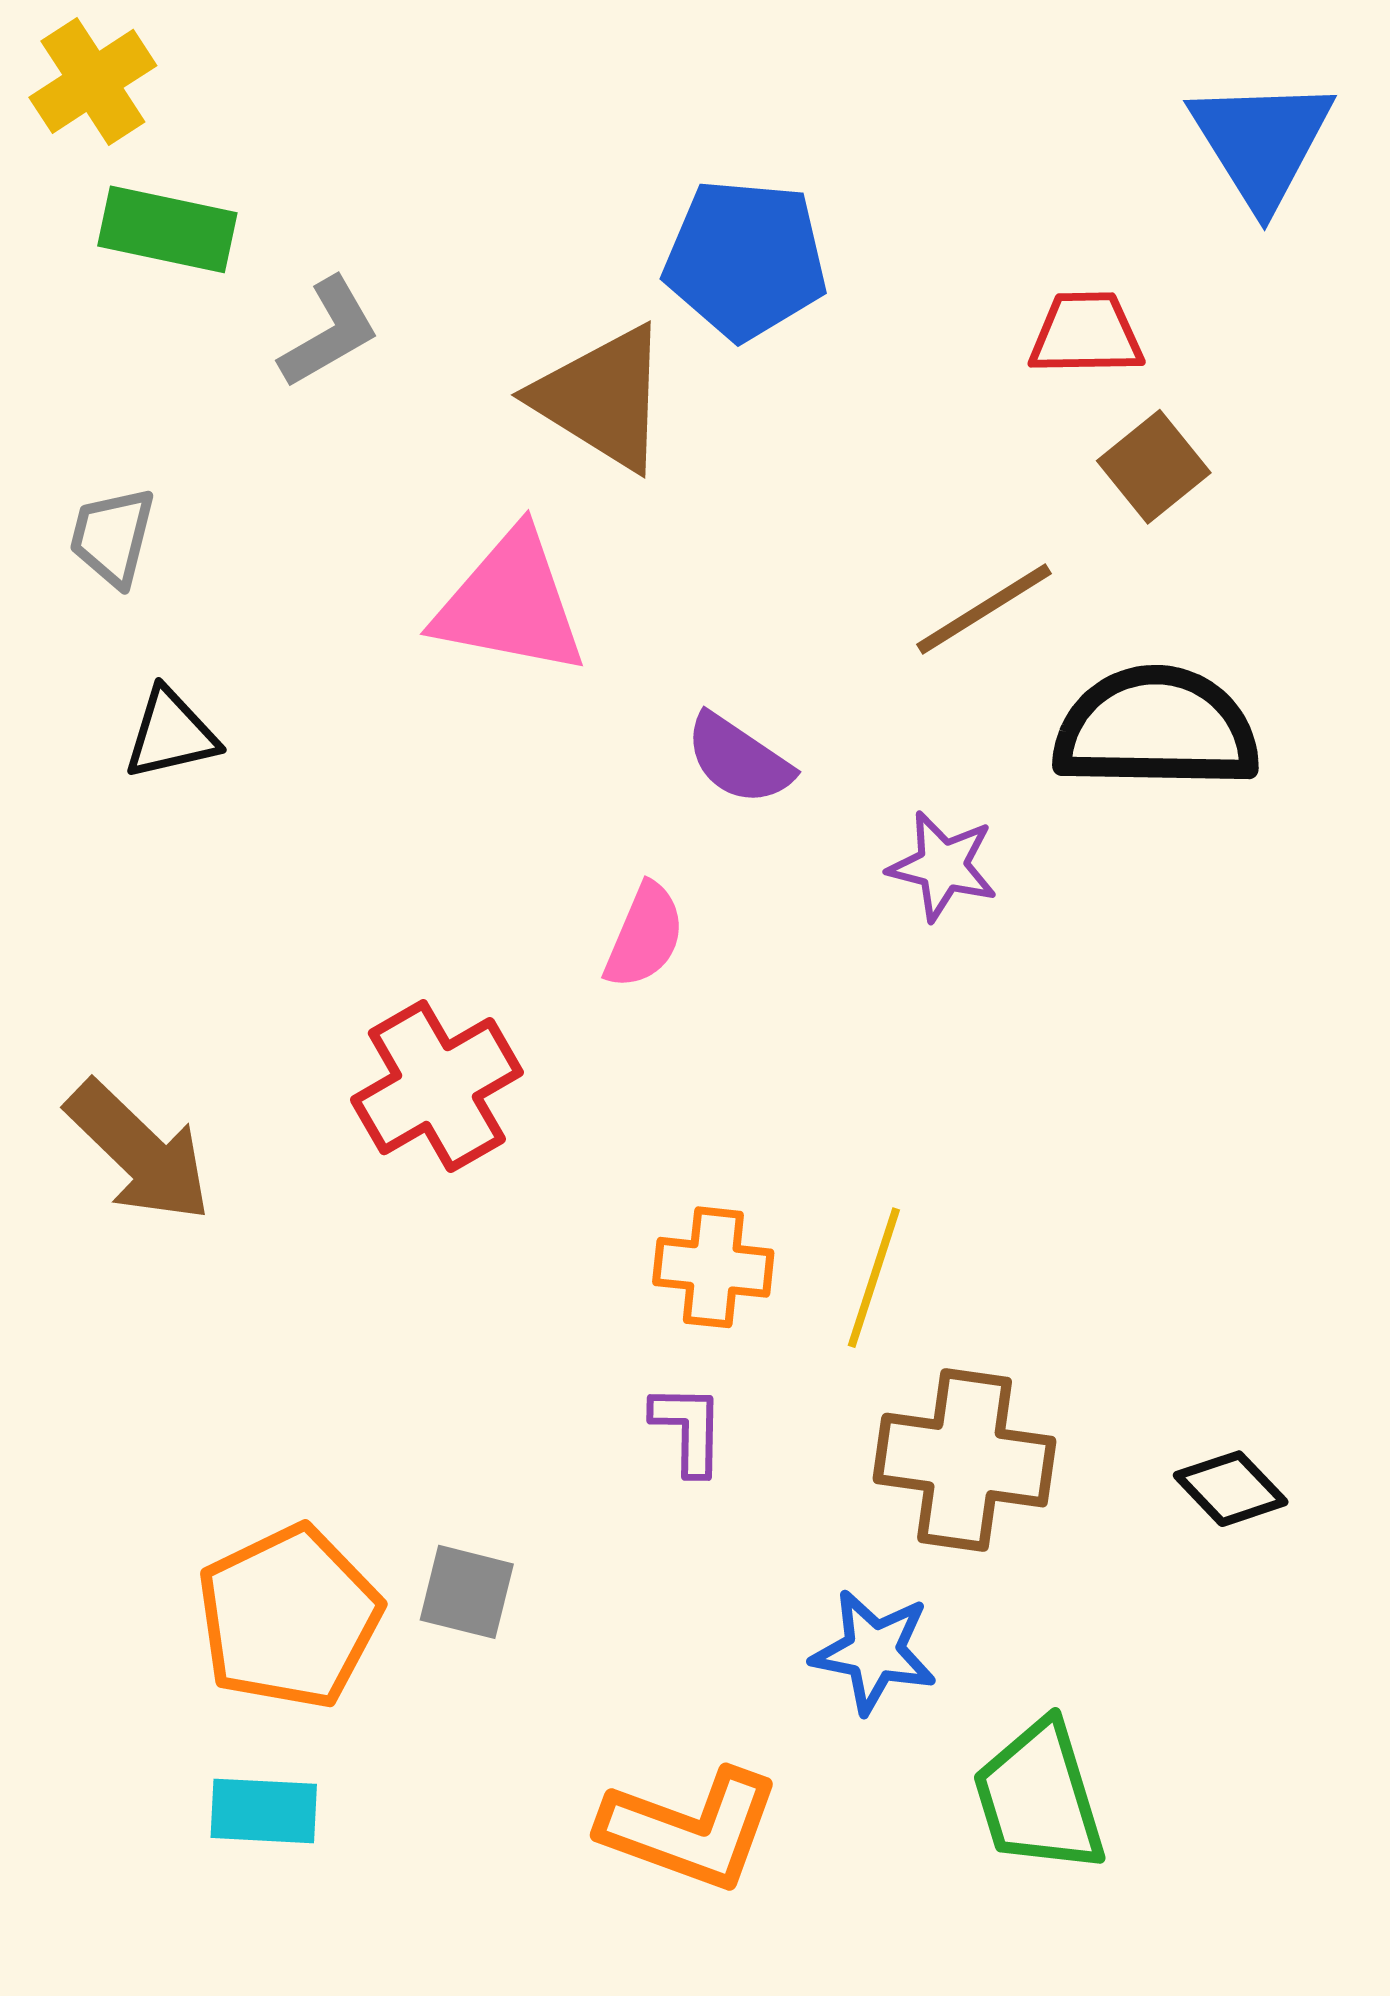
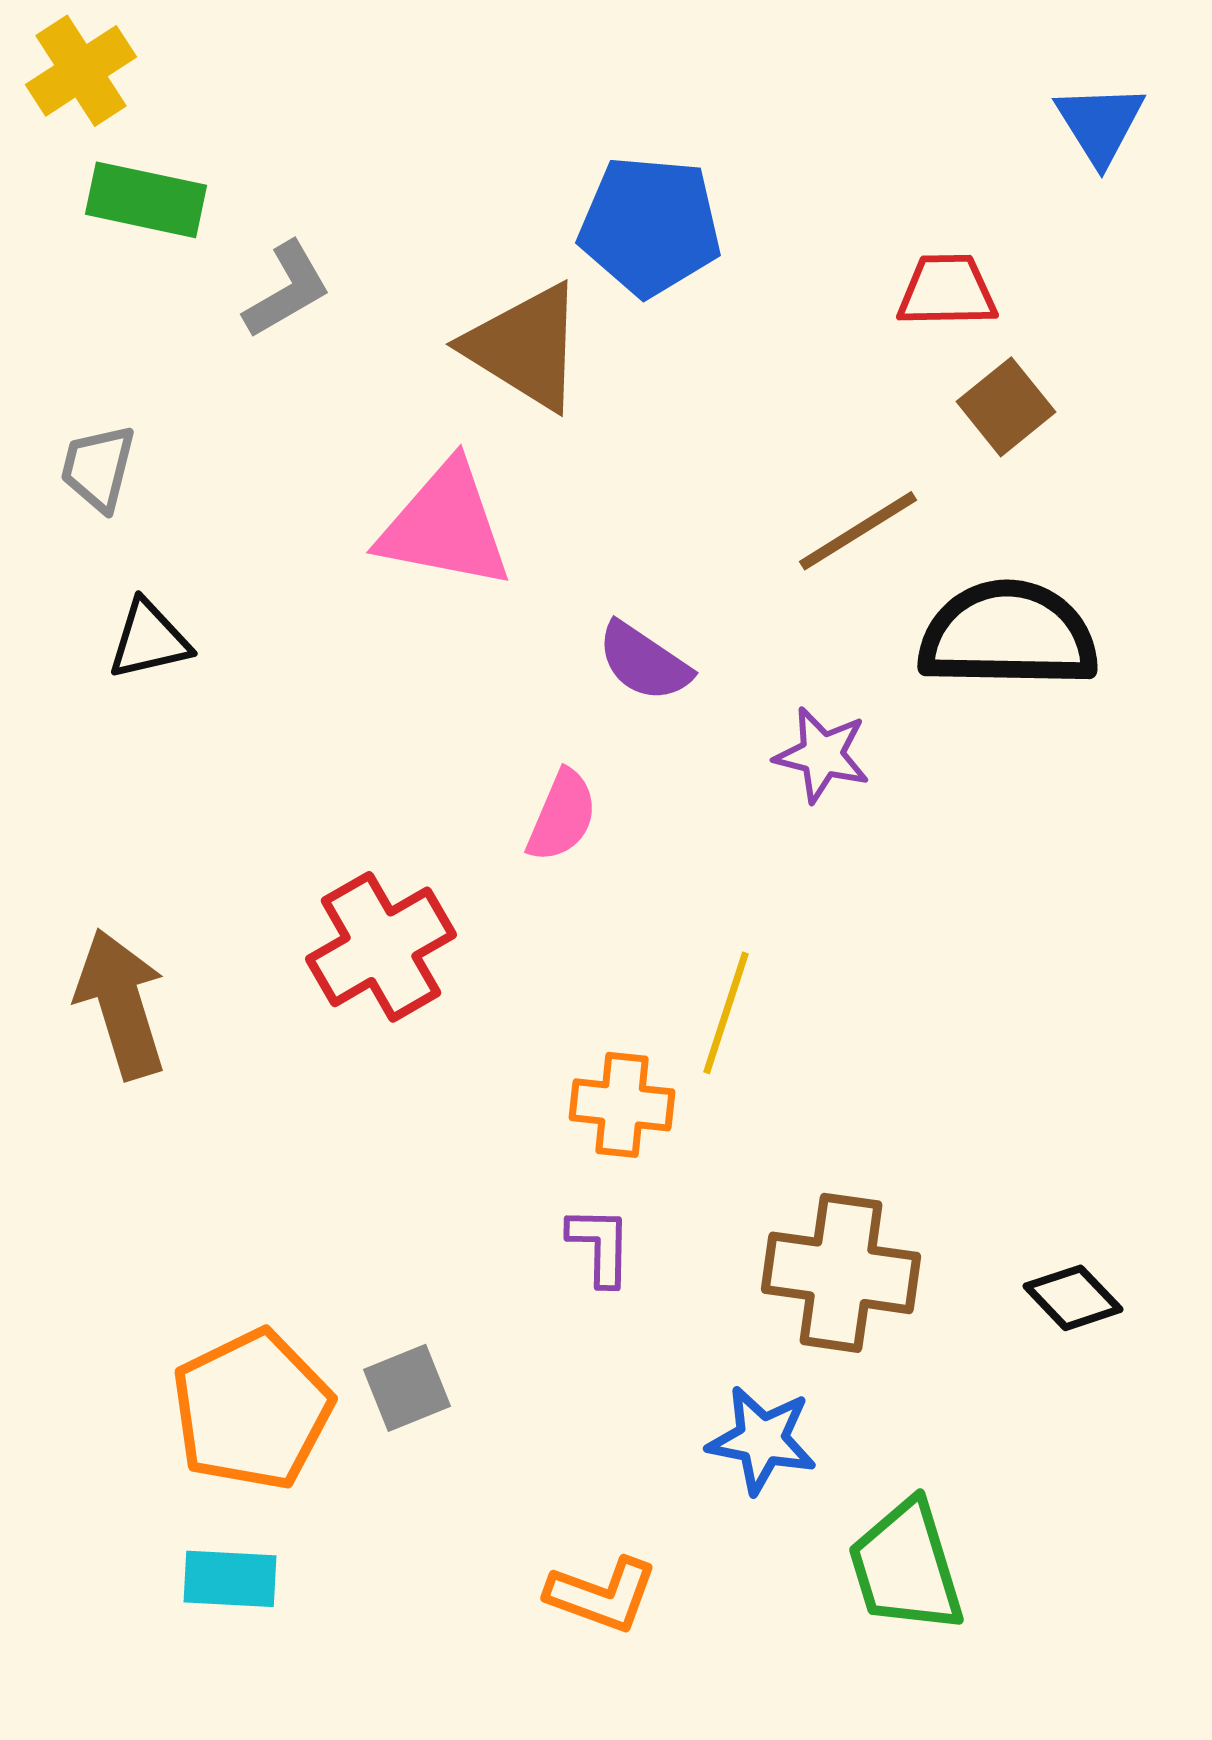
blue triangle: (1262, 142) -> (1100, 124), size x0.7
brown arrow: (139, 1151) -> (121, 1004), turned -151
yellow line: (874, 1278) -> (726, 1013), moved
gray square: (467, 1592) -> (407, 1388), turned -36
orange L-shape: (690, 1829) -> (602, 1595), size x0.7

